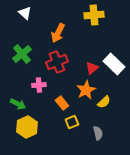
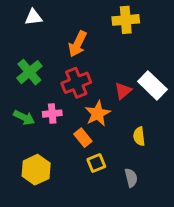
white triangle: (25, 13) -> (33, 17), turned -48
orange star: (86, 90) -> (98, 114), moved
yellow semicircle: (104, 102) -> (139, 136), turned 128
green arrow: (18, 104) -> (24, 118), moved

